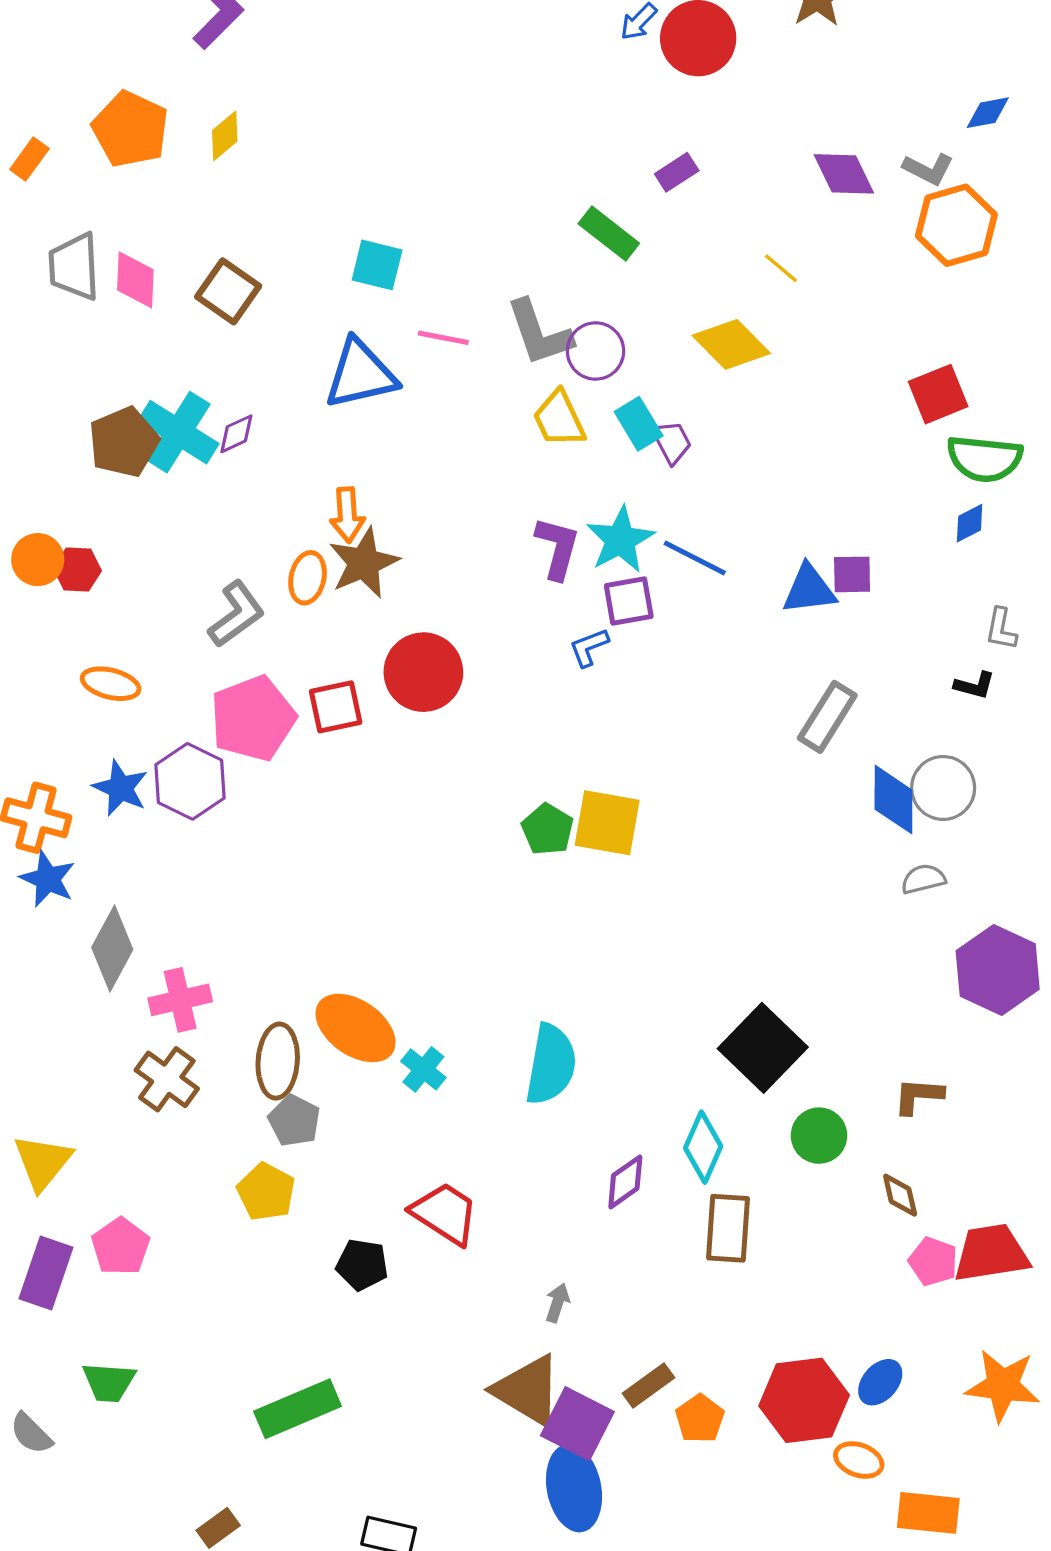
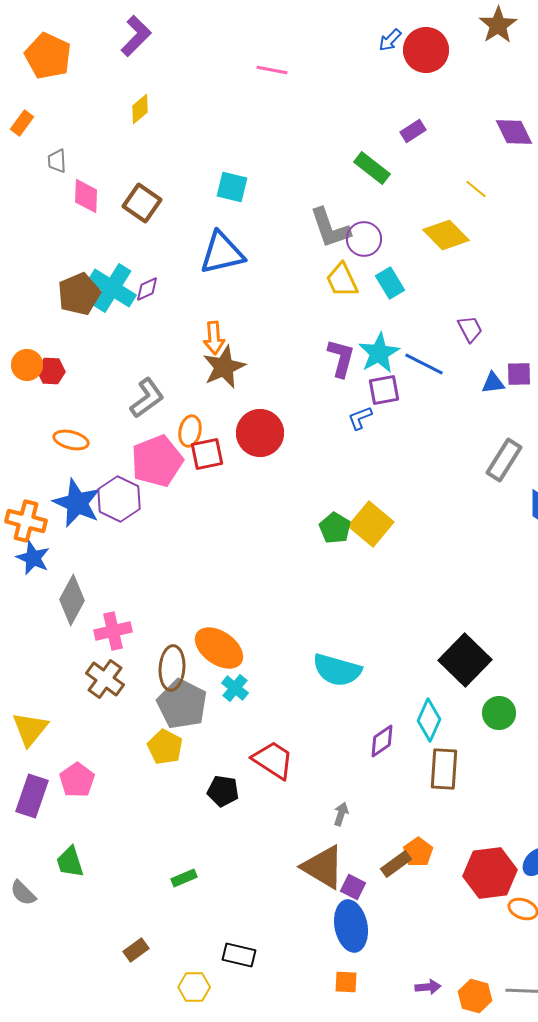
orange pentagon: (130, 129) -> (48, 56), moved
gray trapezoid: (74, 267) -> (57, 161), moved, size x0.6
pink line: (443, 338) -> (272, 70), moved
purple trapezoid: (672, 442) -> (470, 329), moved
orange ellipse: (308, 578) -> (190, 431), moved
blue triangle: (809, 589) -> (493, 383), size x0.7
blue star: (120, 788) -> (77, 503), size x1.4
yellow square: (607, 823) -> (371, 524), turned 30
cyan semicircle: (551, 1064) -> (337, 670), turned 96
cyan cross: (423, 1069) -> (235, 688), moved
gray pentagon: (294, 1121) -> (182, 704), size x1.6
green trapezoid: (109, 1382) -> (70, 862), turned 68
green rectangle: (298, 1409) -> (184, 878), size x0.5
orange pentagon: (700, 1419) -> (418, 852), moved
purple square: (577, 1424) -> (353, 887), size x0.6

